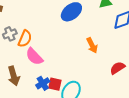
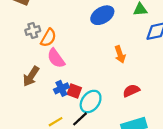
red semicircle: (118, 68) -> (131, 91), moved
brown arrow: (14, 76) -> (31, 76), turned 42

